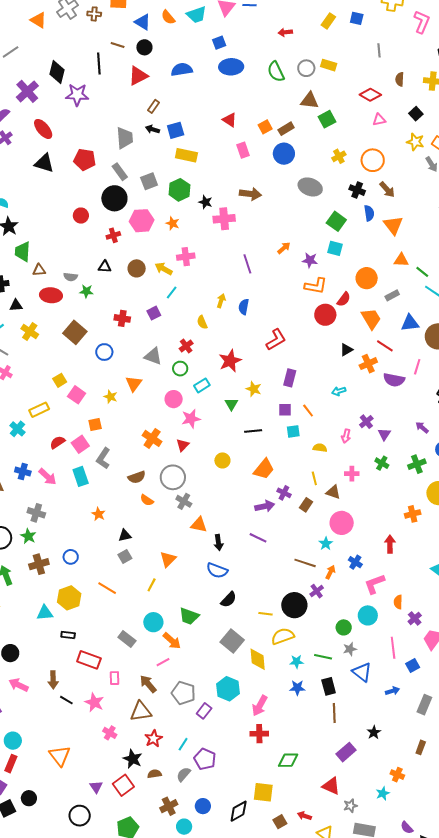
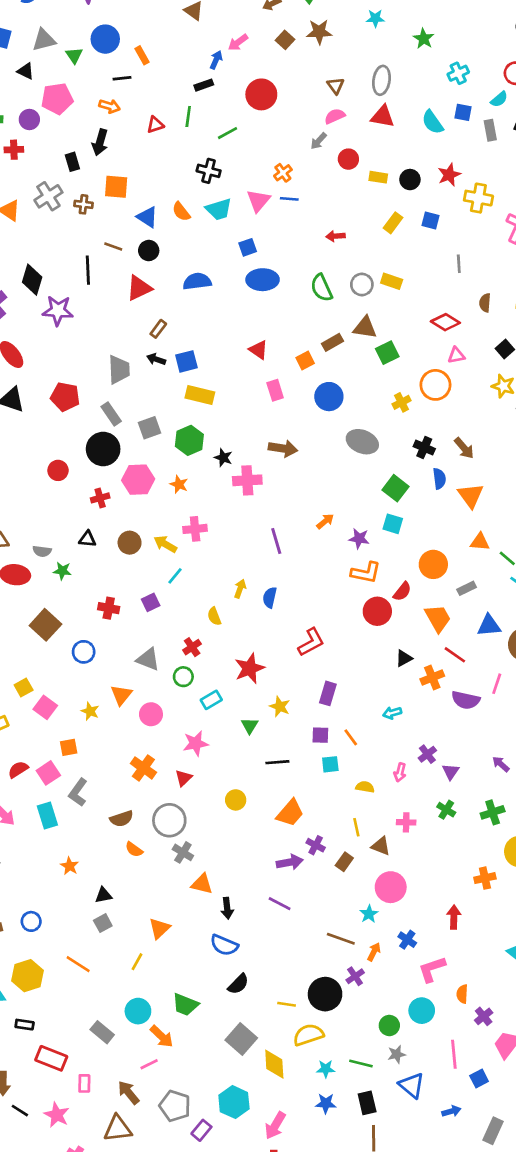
brown rectangle: (286, 129) -> (333, 342), moved
orange circle: (373, 160) -> (435, 385), moved
pink circle: (174, 399) -> (151, 714), moved

